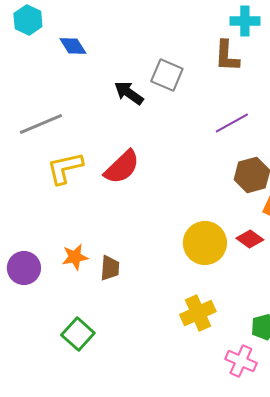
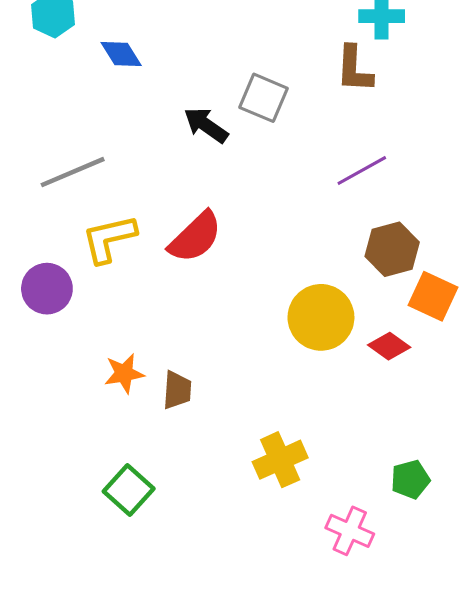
yellow circle: (205, 243) -> (321, 317), moved
purple circle: (24, 268) -> (47, 289), moved
yellow cross: (198, 313) -> (280, 460), moved
pink cross: (241, 361) -> (350, 531), moved

